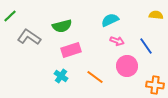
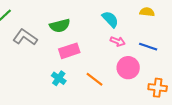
yellow semicircle: (156, 15) -> (147, 12), moved
cyan semicircle: (110, 20) -> (110, 19), turned 72
blue line: (146, 46) -> (148, 47), turned -36

